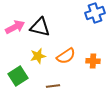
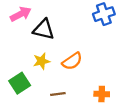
pink arrow: (15, 27) -> (21, 14), moved
orange cross: (93, 61) -> (102, 94), moved

